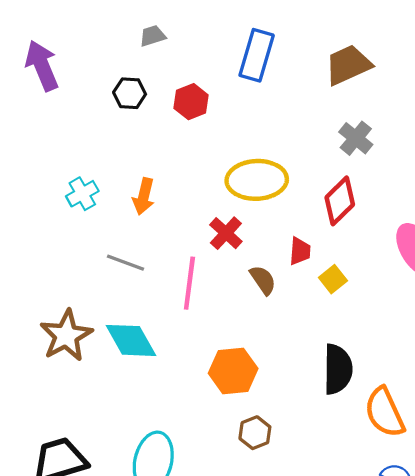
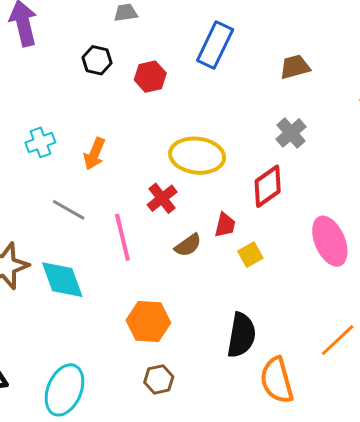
brown trapezoid: (348, 65) -> (295, 67), size x0.7
brown semicircle: (263, 280) -> (188, 245), turned 80
pink line: (189, 283) -> (122, 237), turned -30

